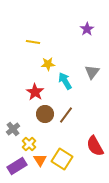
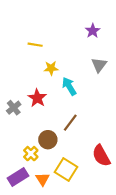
gray triangle: (92, 72) -> (99, 65), moved
brown circle: (45, 114) -> (48, 140), moved
gray cross: (13, 129) -> (14, 108), moved
orange triangle: (40, 160) -> (43, 179), moved

